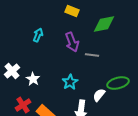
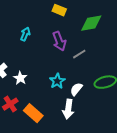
gray line: (92, 55) -> (79, 54), turned -40
white semicircle: (99, 95) -> (76, 89), moved

